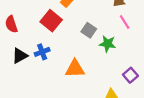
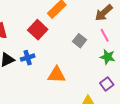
gray square: (89, 30) -> (80, 41), moved
green star: (108, 44) -> (108, 57), moved

